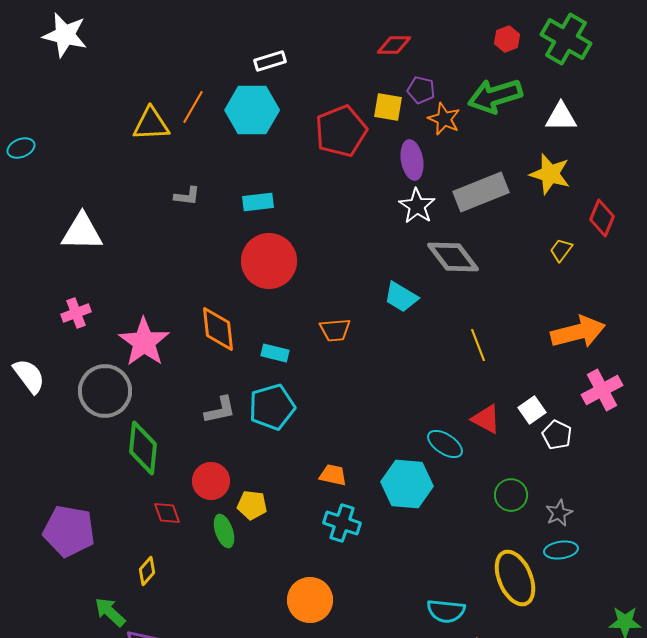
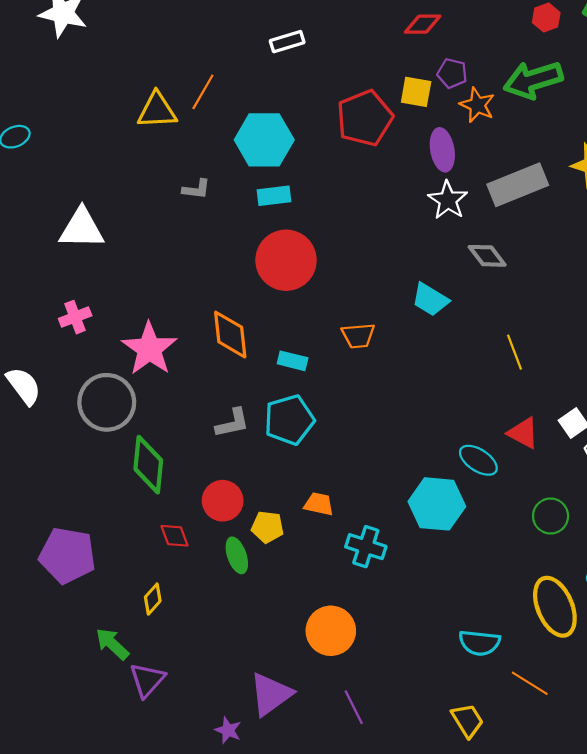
cyan hexagon: (252, 110) -> (264, 140), moved
gray diamond: (453, 257) -> (487, 256), size x0.7
orange trapezoid: (333, 475) -> (319, 504), moved

